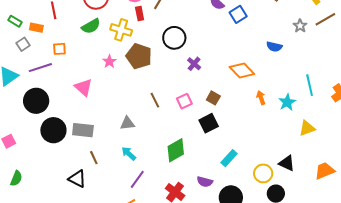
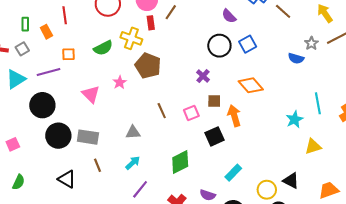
blue square: (238, 14) -> (248, 44), moved
green rectangle: (15, 21) -> (25, 24), turned 56
green semicircle: (91, 26) -> (103, 48), moved
orange rectangle: (36, 28) -> (46, 32), turned 48
black circle: (174, 38) -> (219, 46), moved
gray square: (23, 44) -> (22, 49), moved
blue semicircle: (274, 47) -> (296, 58), moved
pink star: (109, 61) -> (120, 82), moved
brown square: (213, 98) -> (214, 101), moved, turned -32
orange arrow: (261, 98) -> (234, 116), moved, size x1.5
cyan arrow: (129, 154) -> (133, 163), turned 91
black triangle: (77, 179) -> (67, 179), moved

